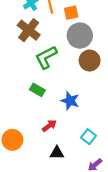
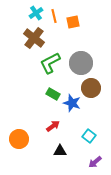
gray circle: (80, 36) -> (81, 63), moved
brown circle: (90, 61) -> (91, 88), moved
green rectangle: (37, 90) -> (53, 94), moved

